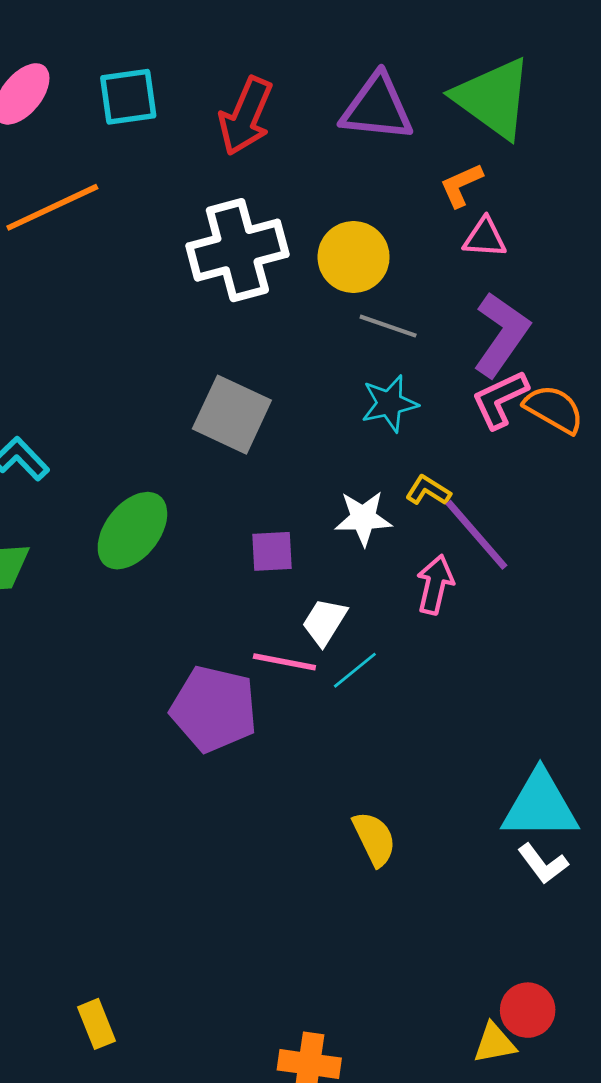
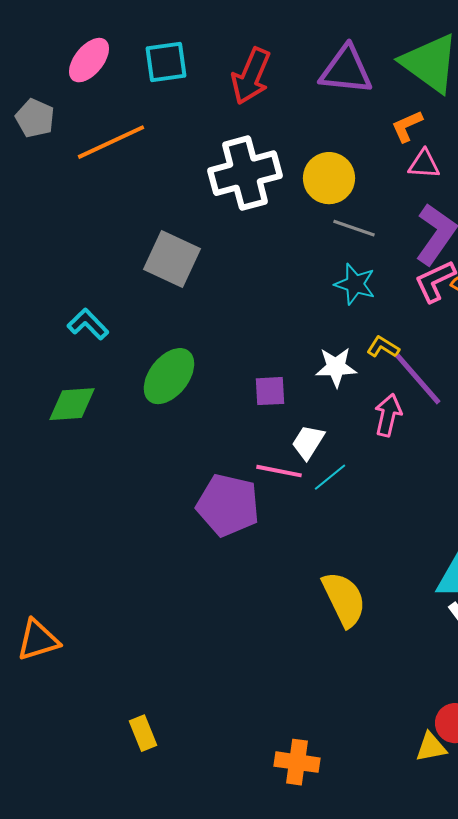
cyan star: (389, 403) -> (355, 284), turned 30
gray square: (232, 415) -> (172, 259), moved
yellow semicircle: (374, 839) -> (344, 599), size x1.4

